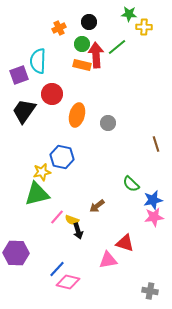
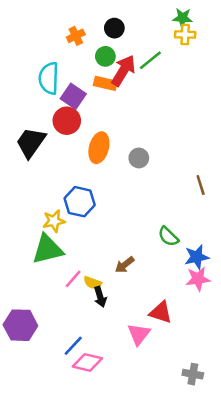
green star: (129, 14) -> (183, 18), moved
red arrow: (96, 55) -> (123, 71), turned 35
purple square: (19, 75) -> (73, 96), moved, turned -36
pink triangle: (108, 260) -> (139, 334), turned -42

